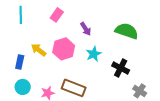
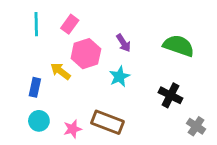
pink rectangle: (57, 15) -> (70, 24), moved
pink hexagon: (64, 49) -> (86, 54), moved
cyan star: (94, 54) -> (120, 77), moved

